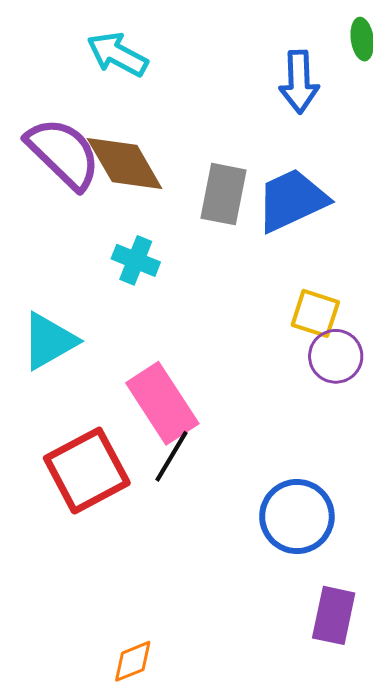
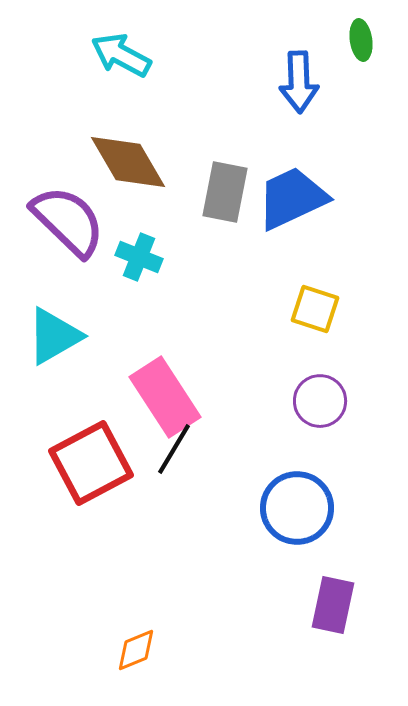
purple semicircle: (63, 153) -> (68, 221), moved
purple circle: (336, 356) -> (320, 401), moved

